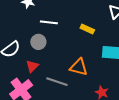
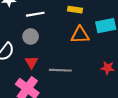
orange triangle: (79, 67) -> (80, 35), moved

